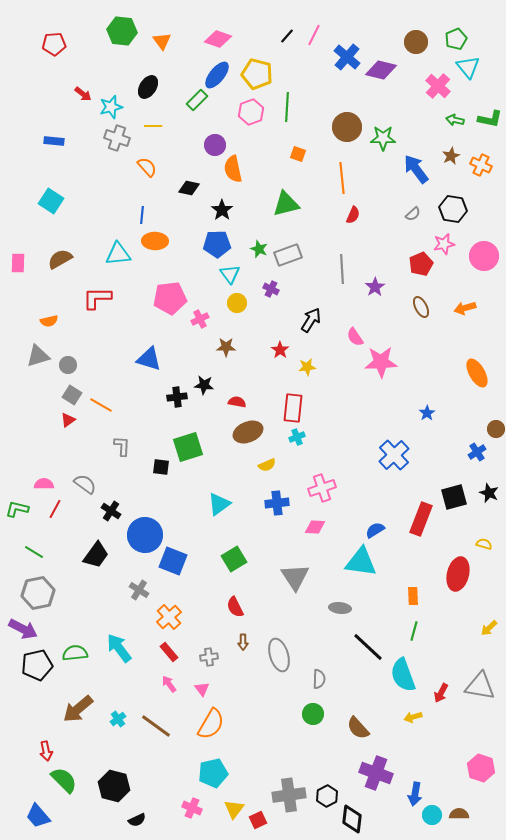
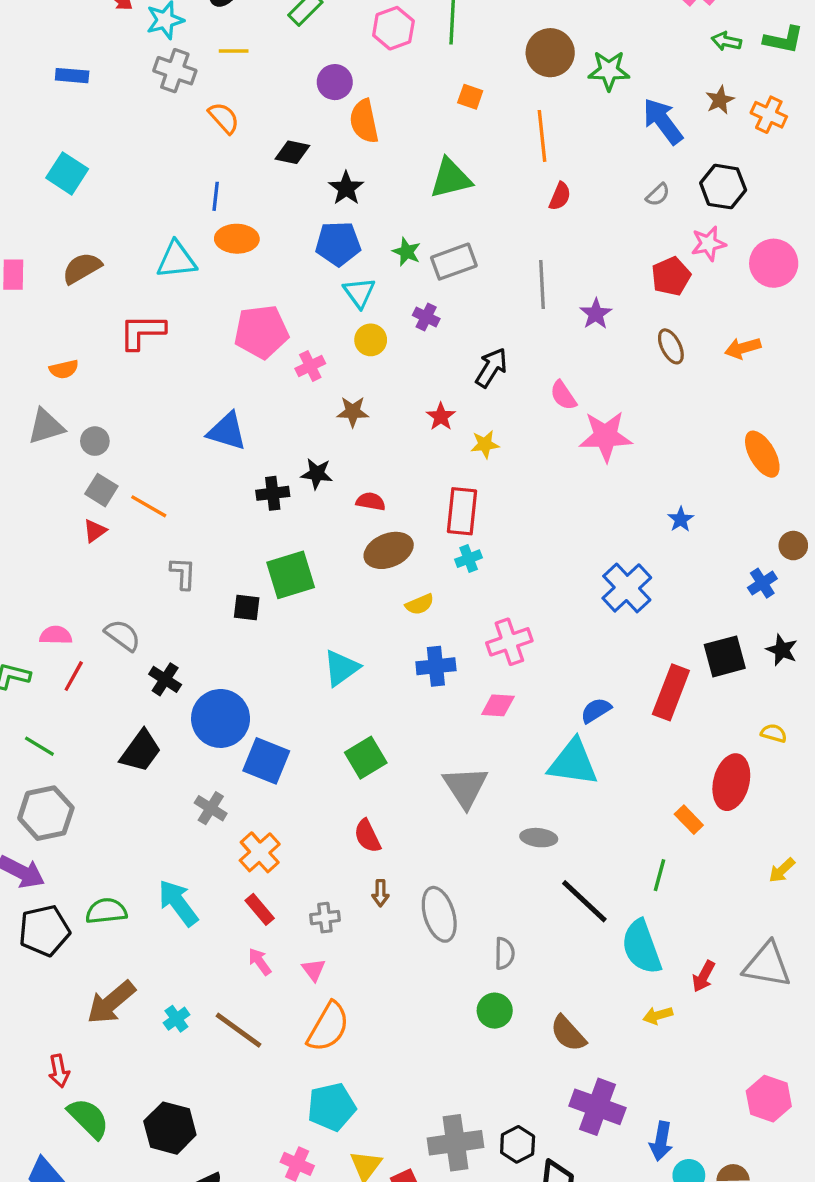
orange rectangle: (413, 596) -> (689, 820), moved, turned -42

